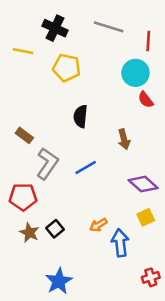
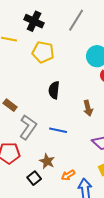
gray line: (109, 27) -> (76, 20), turned -75
blue line: (86, 167) -> (58, 130), turned 42
brown star: (29, 233) -> (47, 161), moved

